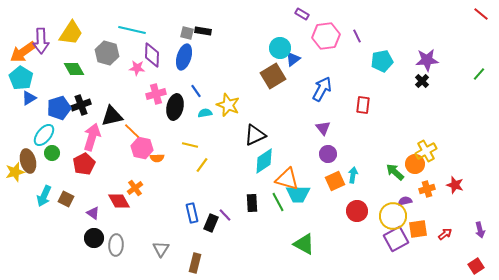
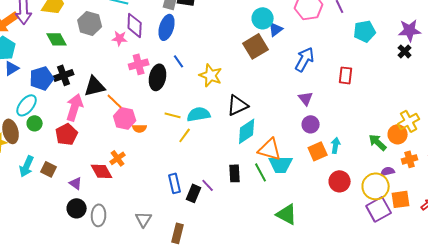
cyan semicircle: (205, 113) -> (199, 114), moved, size x1.6

